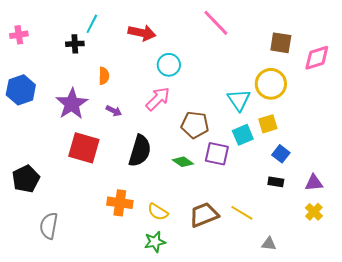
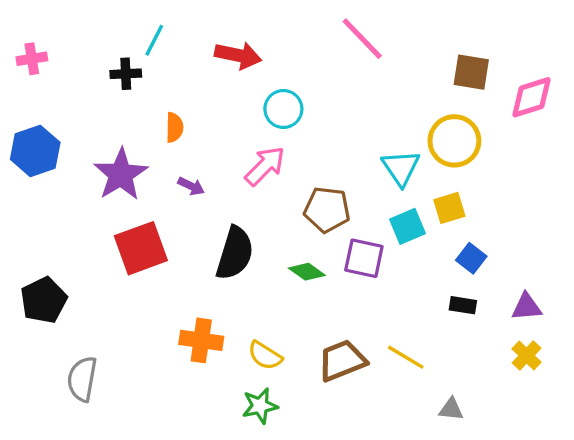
red square: (84, 148) -> (141, 248), turned -36

